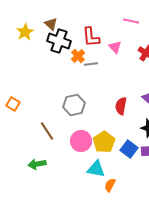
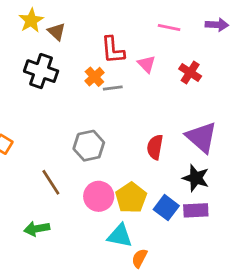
yellow star: (25, 32) -> (31, 20), moved
black cross: (59, 41) -> (41, 71), moved

